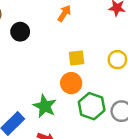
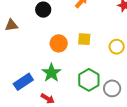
orange circle: (71, 83) -> (59, 43), moved

